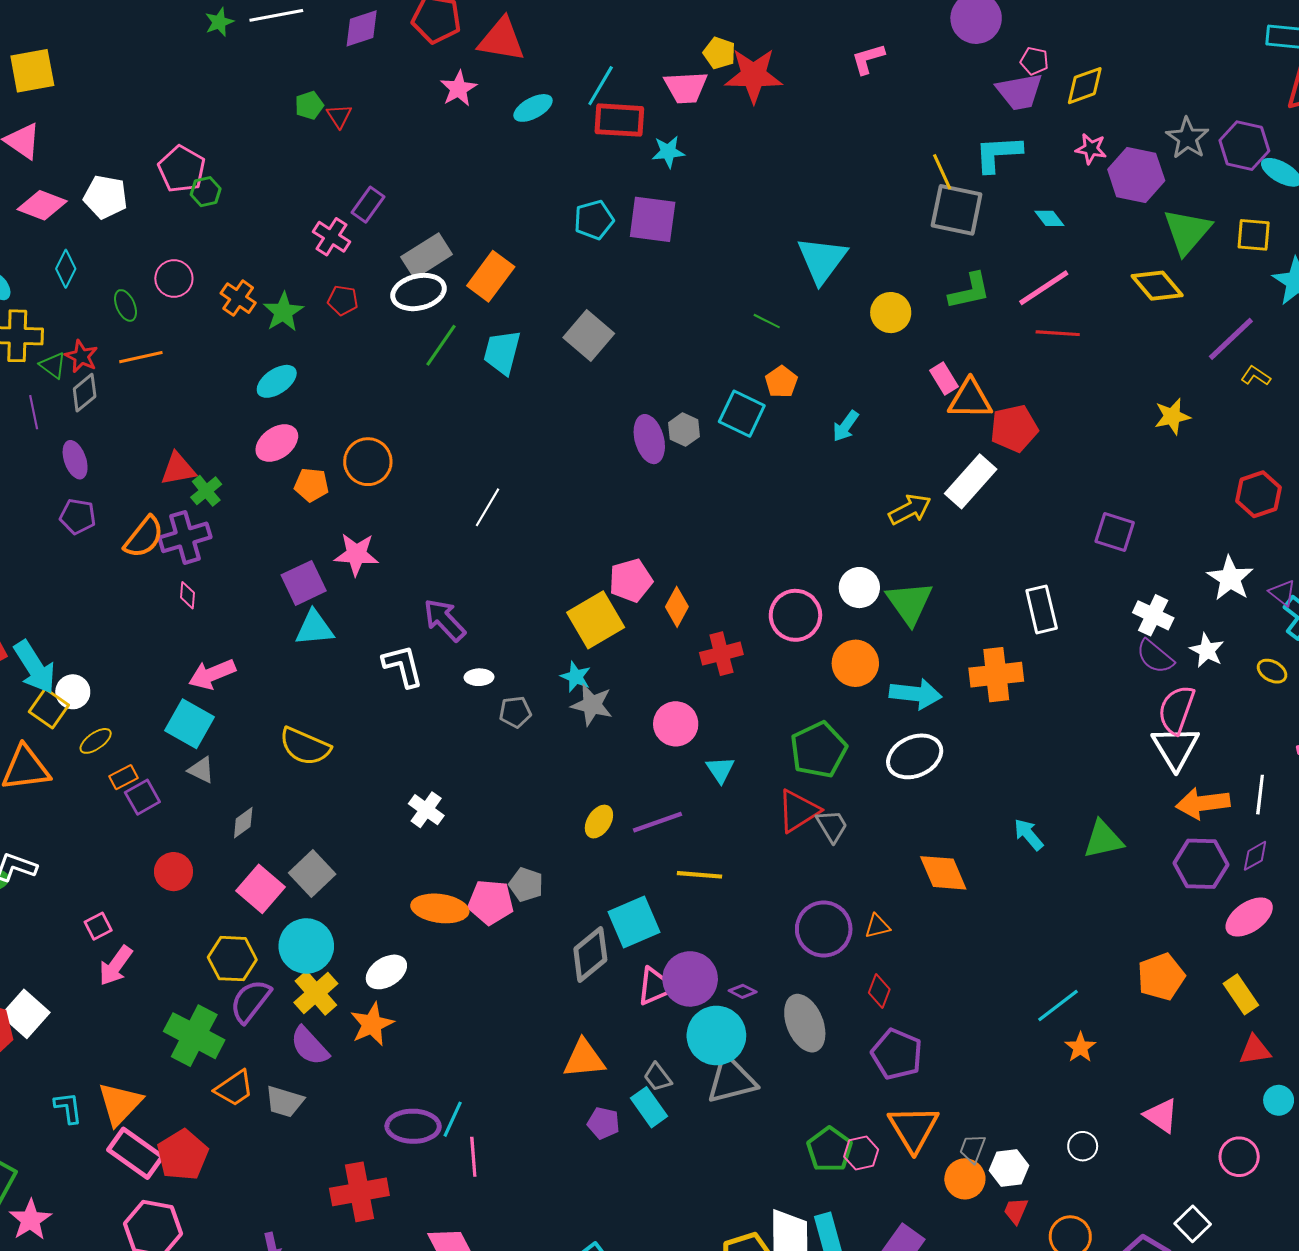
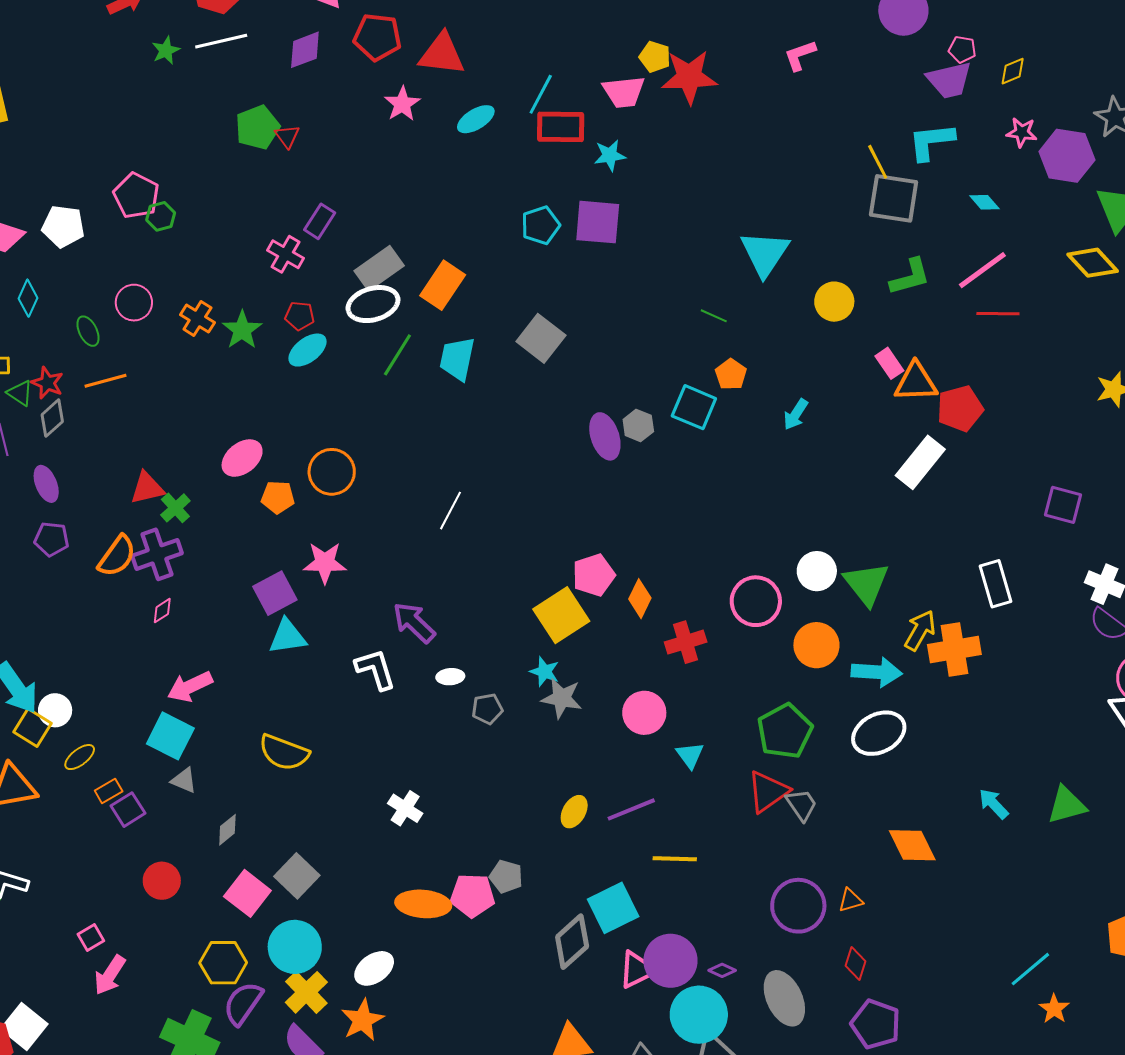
yellow diamond: (1085, 86) -> (1013, 71), size x0.7
green pentagon: (309, 105) -> (257, 127), size x1.6
cyan ellipse: (277, 381) -> (307, 350), moved
yellow arrow: (910, 509) -> (920, 630), moved, turned -30
pink diamond: (188, 595) -> (162, 611), turned 56

